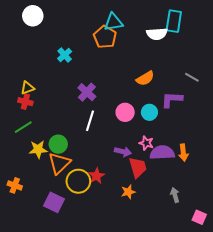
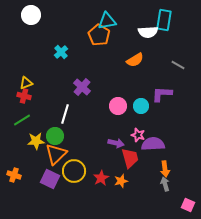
gray line: (192, 77) -> (178, 65), moved
orange semicircle: (145, 78) -> (135, 60), moved
white line: (90, 121) -> (65, 114), moved
orange arrow: (183, 153) -> (165, 169), moved
red star: (96, 176) -> (101, 178), moved
purple square: (54, 202) -> (50, 179), moved

